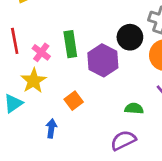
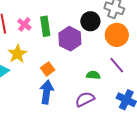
pink cross: (41, 52) -> (24, 24), moved
blue arrow: (51, 128) -> (47, 92), moved, size x1.6

